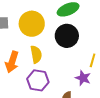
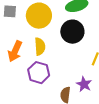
purple star: (83, 78) -> (84, 84), moved

